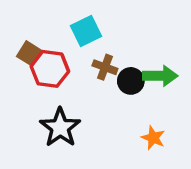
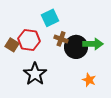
brown square: (29, 53) -> (12, 45), moved
black circle: (131, 81) -> (76, 47), size x1.5

